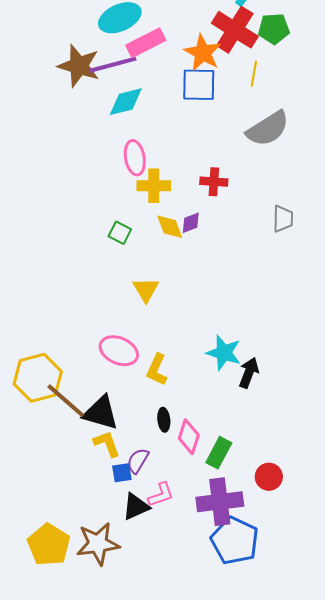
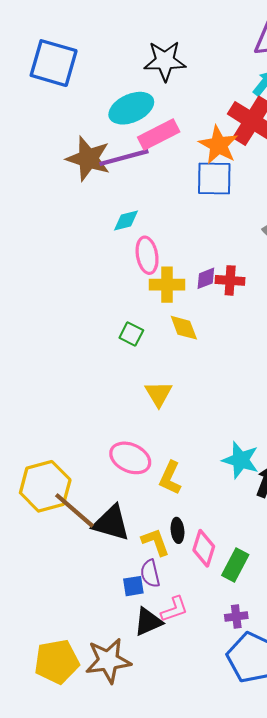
cyan diamond: (126, 102) -> (126, 221), moved, size x0.7
purple diamond: (191, 223) -> (206, 278), moved
yellow L-shape: (107, 444) -> (155, 542), moved
purple semicircle: (138, 461) -> (150, 573), turned -44
purple cross: (220, 502) -> (236, 617), size x0.5
yellow pentagon: (49, 545) -> (57, 662), turned 30

